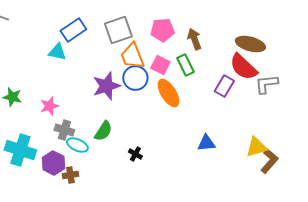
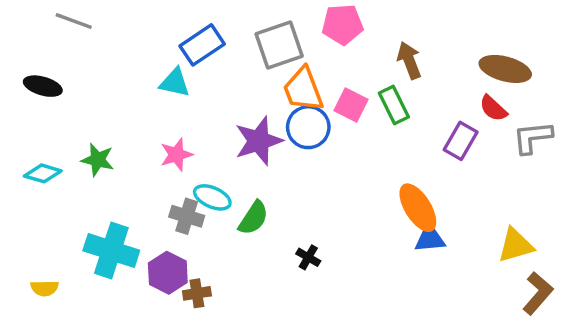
pink pentagon: (162, 30) -> (343, 24), moved
red semicircle: (243, 67) -> (493, 108), size x0.6
orange ellipse: (168, 93) -> (418, 208), moved
pink star: (49, 106) -> (176, 155), moved
cyan ellipse: (77, 145) -> (212, 197), moved
brown L-shape: (269, 161) -> (538, 293), moved

